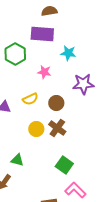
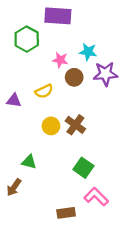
cyan star: (68, 53) -> (88, 52), moved
brown circle: (56, 103) -> (74, 77), moved

